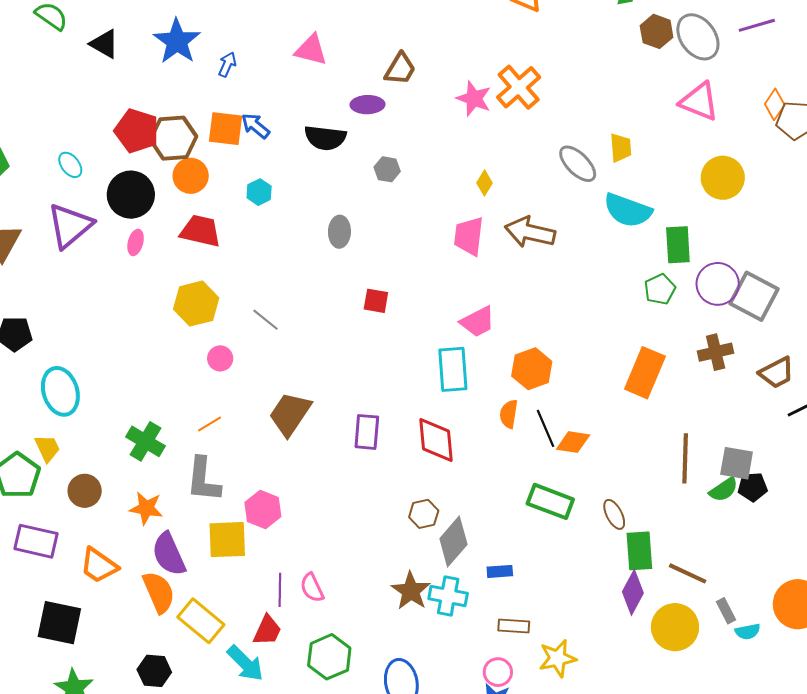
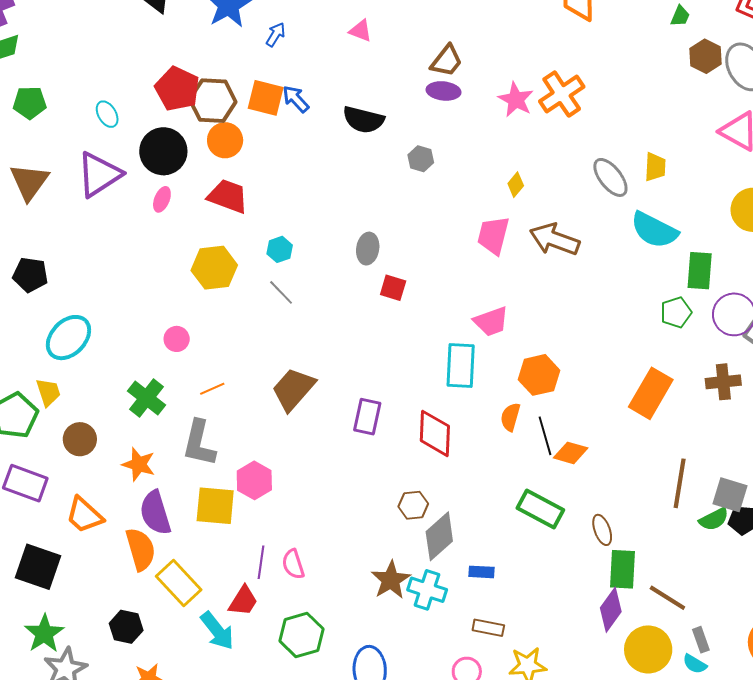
pink triangle: (311, 50) -> (360, 31), size x0.7
purple ellipse: (367, 105) -> (444, 91), moved
cyan hexagon: (259, 192) -> (280, 249), moved
gray ellipse: (339, 232) -> (368, 249), moved
pink circle: (220, 358) -> (177, 339), moved
cyan ellipse: (60, 391) -> (68, 338), turned 54
cyan semicircle: (748, 632) -> (695, 664), moved, turned 35

